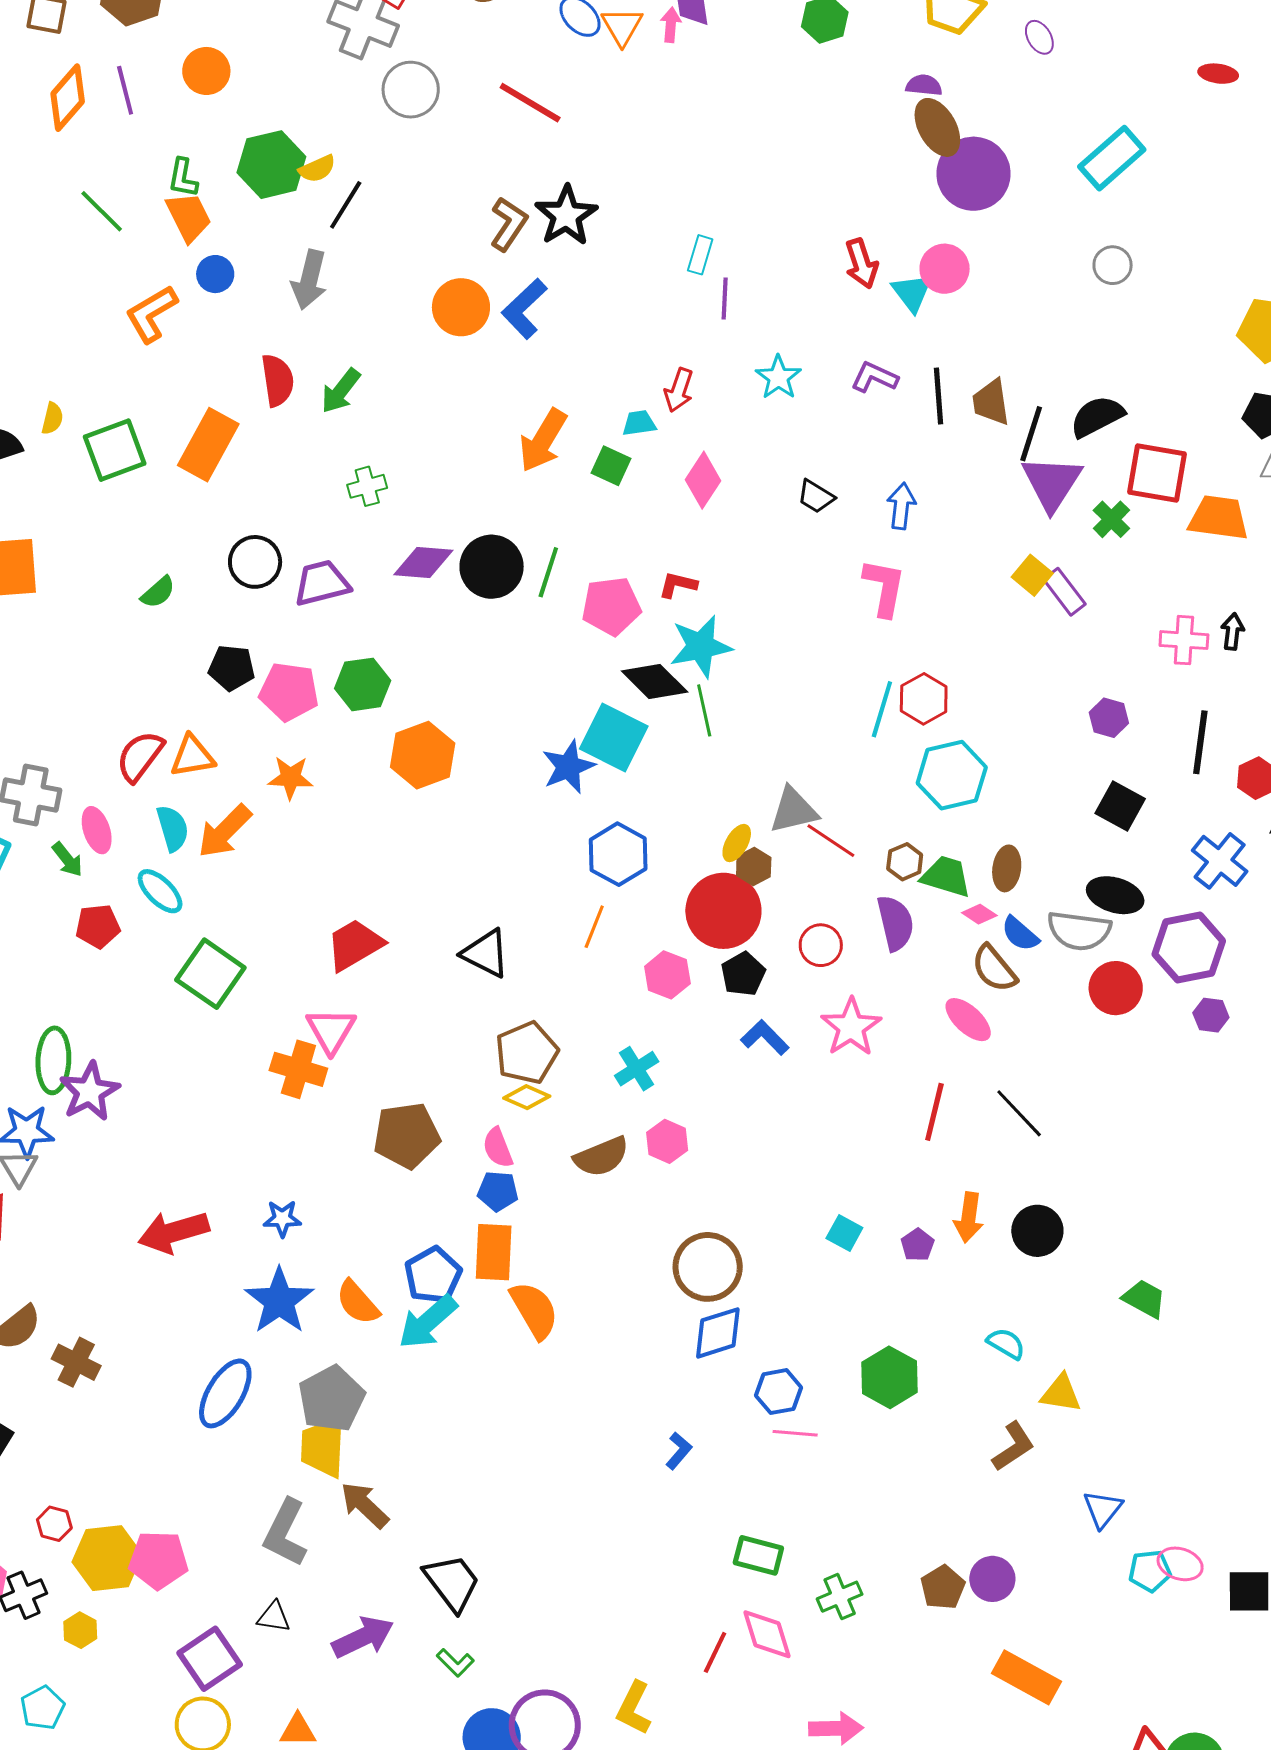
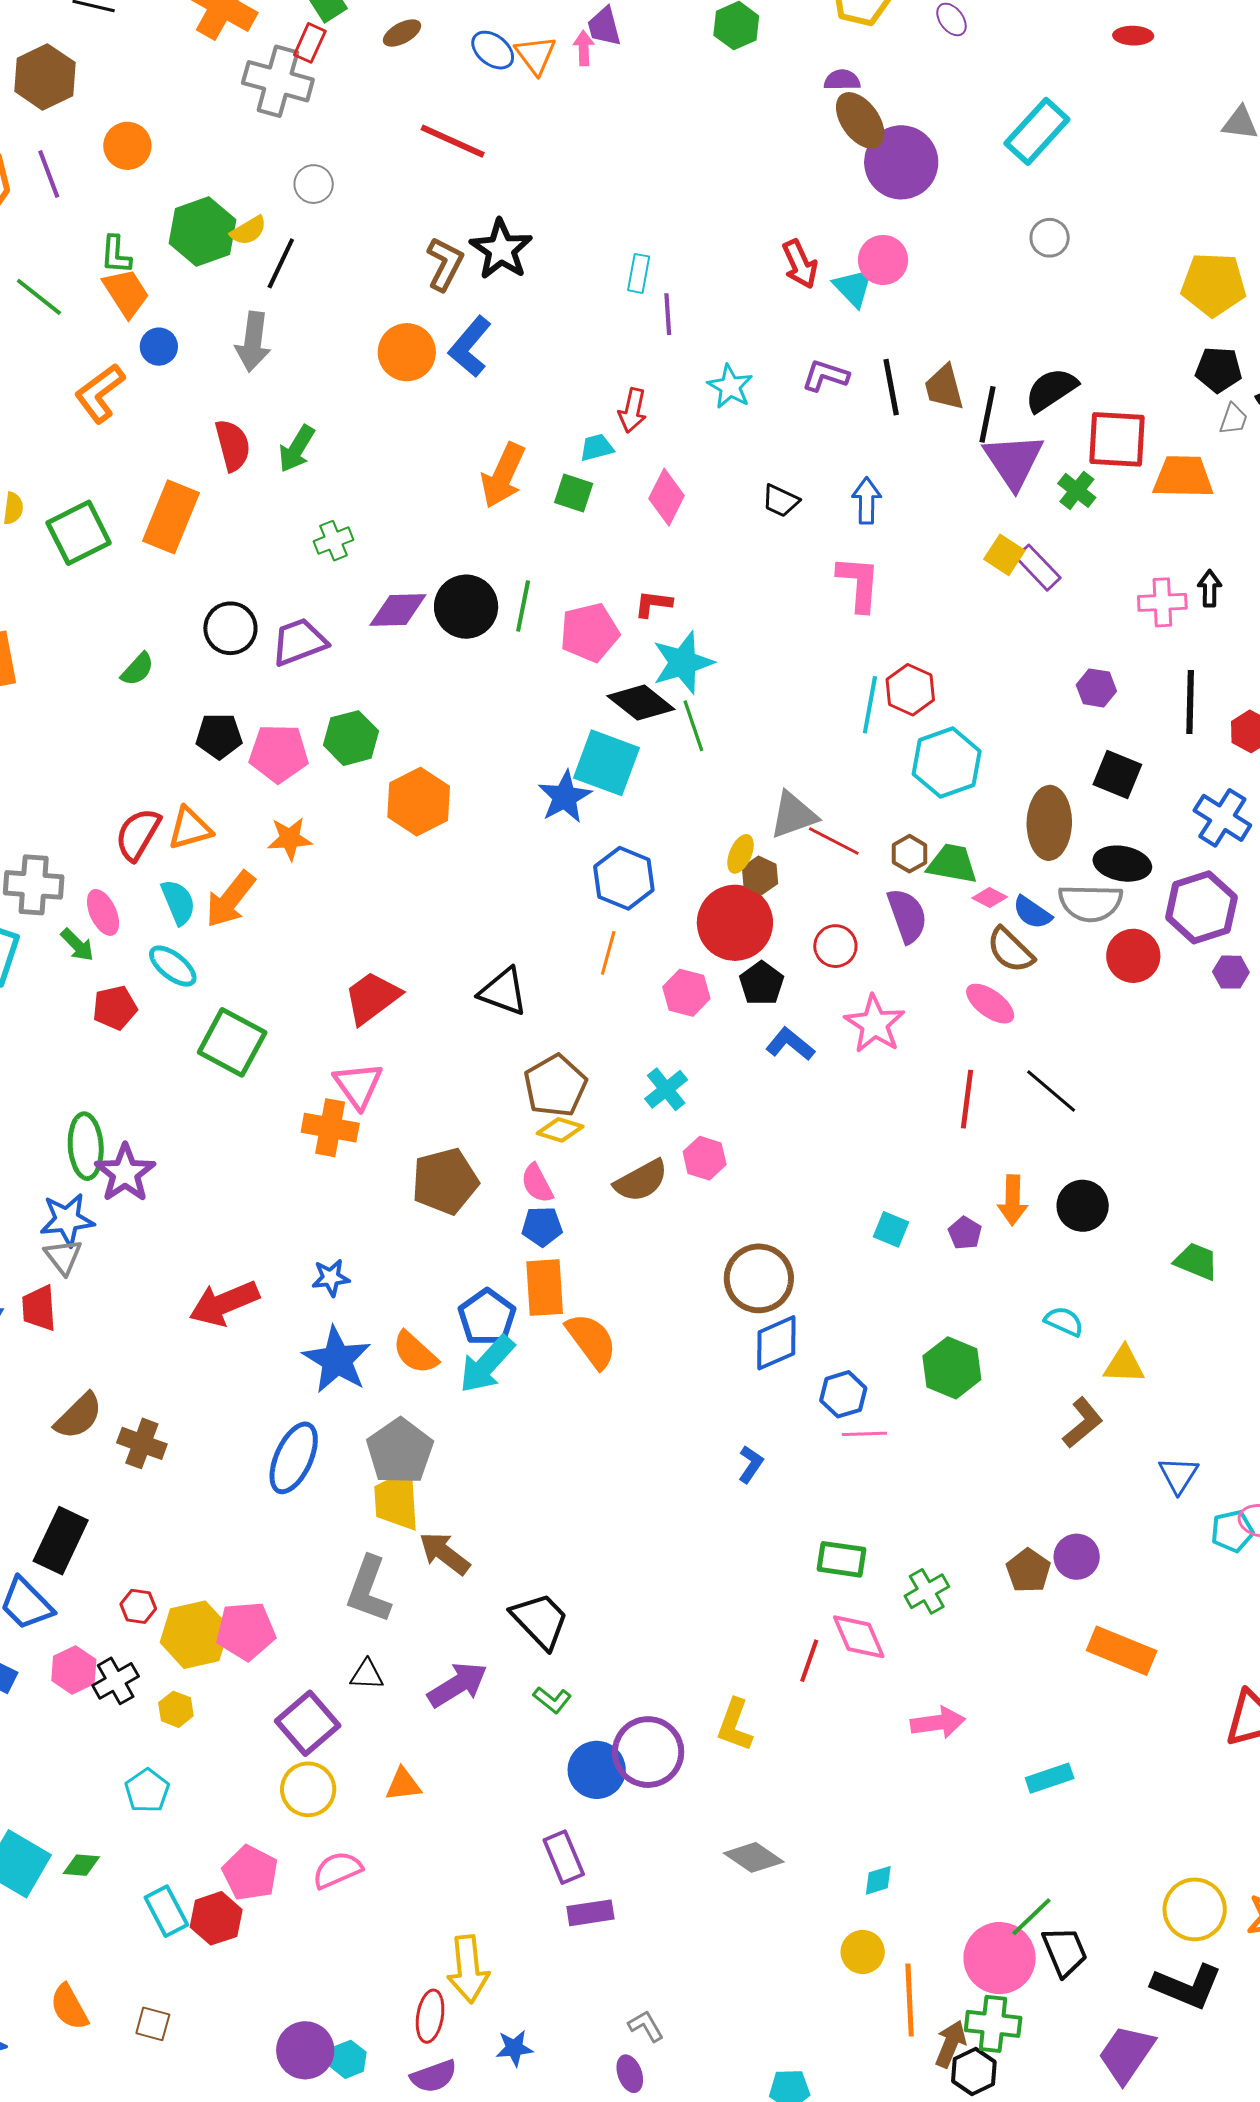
gray circle: (411, 90) -> (314, 184), moved, size x0.7
brown ellipse: (1007, 868) -> (1049, 823), moved, size x1.6

